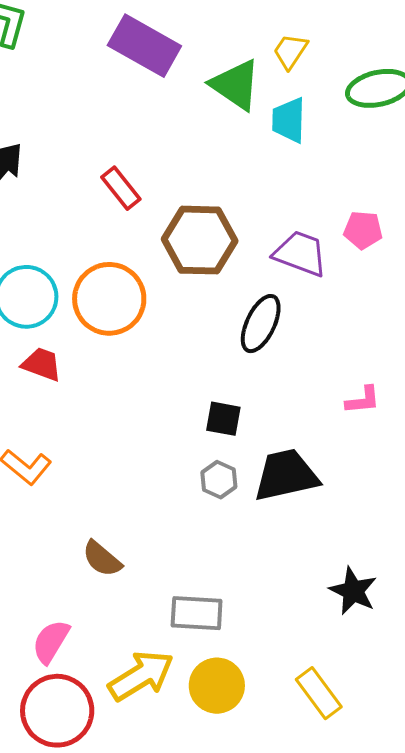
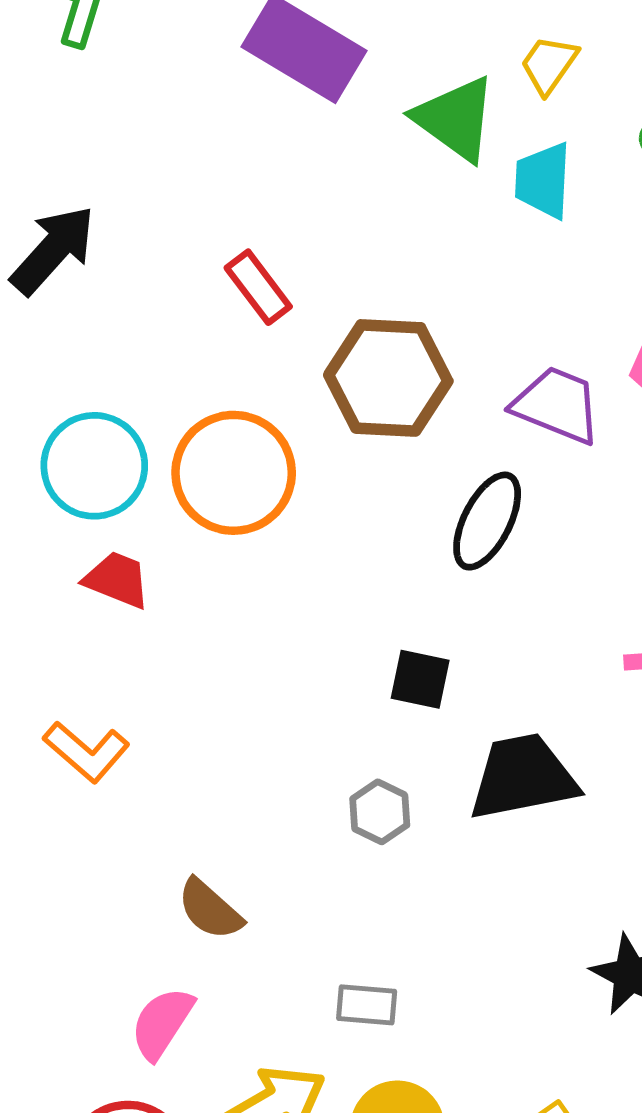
gray hexagon: (219, 480) -> (380, 812), moved
gray rectangle: (197, 613) -> (367, 1005), size x0.7
pink semicircle: (51, 642) -> (162, 1023), moved

